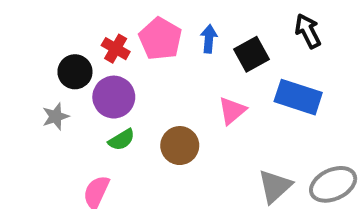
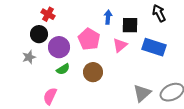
pink pentagon: (160, 39) -> (89, 39), moved
red cross: (116, 49) -> (48, 14), moved
black square: (252, 54) -> (130, 25), turned 30
pink triangle: (232, 111) -> (120, 45), moved

